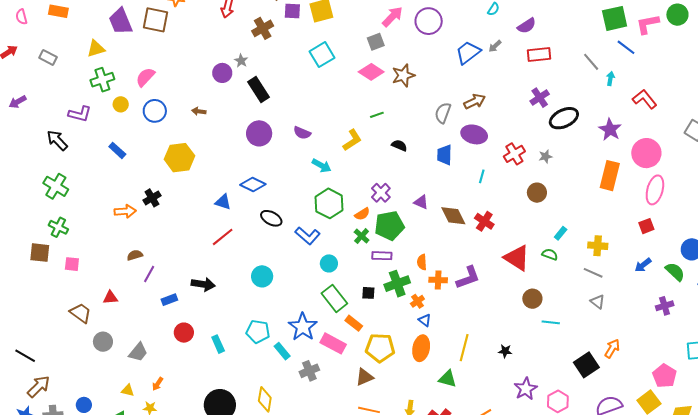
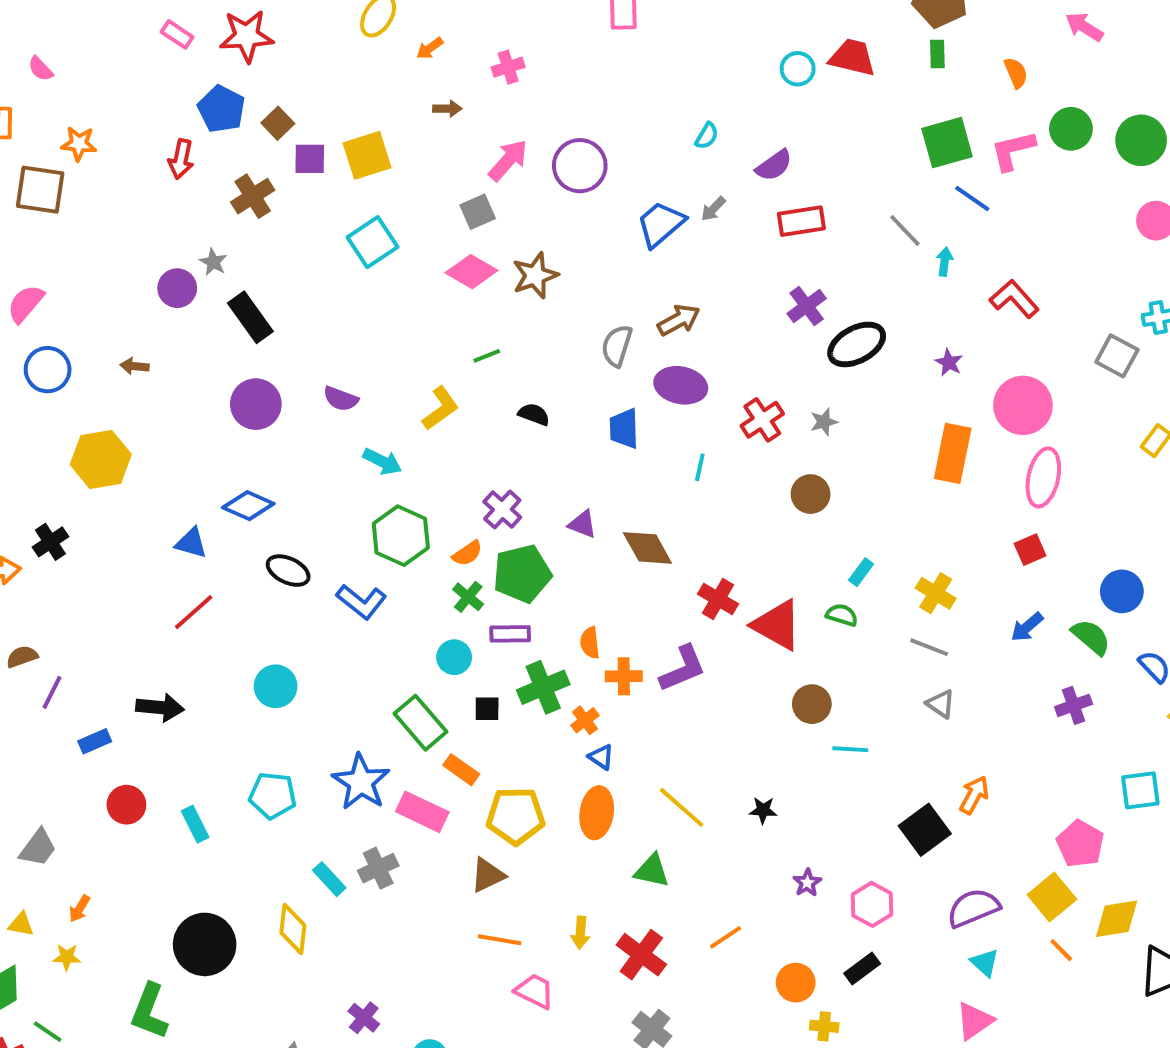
purple star: (610, 130) -> (949, 362), size x0.6
red cross: (484, 221) -> (718, 599), moved
yellow cross: (598, 246) -> (936, 593), turned 30
cyan circle: (329, 263) -> (454, 657), moved
yellow line: (464, 348) -> (682, 807), turned -60
cyan rectangle: (282, 351) -> (329, 879), moved
purple star: (526, 389) -> (807, 883), size x0.6

